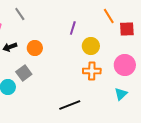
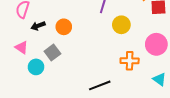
orange cross: (92, 71) -> (130, 61), moved
cyan triangle: (121, 94) -> (159, 79), moved, turned -40

